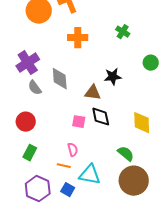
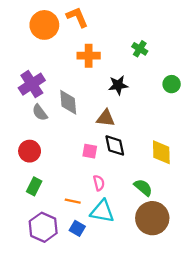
black star: (113, 77) -> (118, 85), moved
pink semicircle: (73, 150) -> (99, 183), moved

